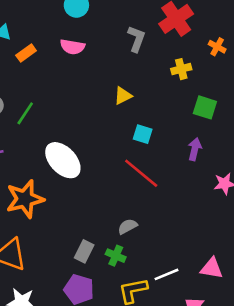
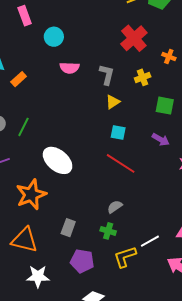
gray L-shape: (136, 39) -> (107, 75), moved
pink semicircle: (72, 47) -> (69, 68), moved
yellow triangle: (123, 96) -> (113, 102), moved
purple arrow: (195, 149) -> (161, 140), turned 114
gray rectangle: (84, 251) -> (68, 228), moved

